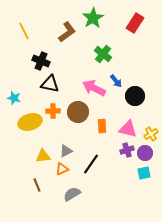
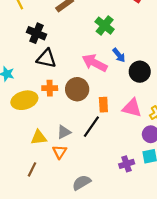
purple cross: (127, 150) -> (127, 164), moved
black line: (91, 164) -> (91, 127), moved
orange triangle: (62, 169) -> (60, 152), turned -32
brown line: (37, 185) -> (32, 169), turned 48
gray semicircle: (72, 194) -> (82, 183), moved

